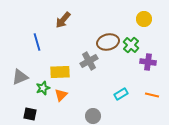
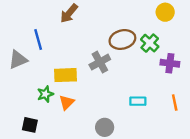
gray triangle: (20, 77) -> (18, 60), moved
cyan rectangle: (121, 94) -> (138, 101), turned 32
orange line: (152, 95) -> (175, 102), turned 64

